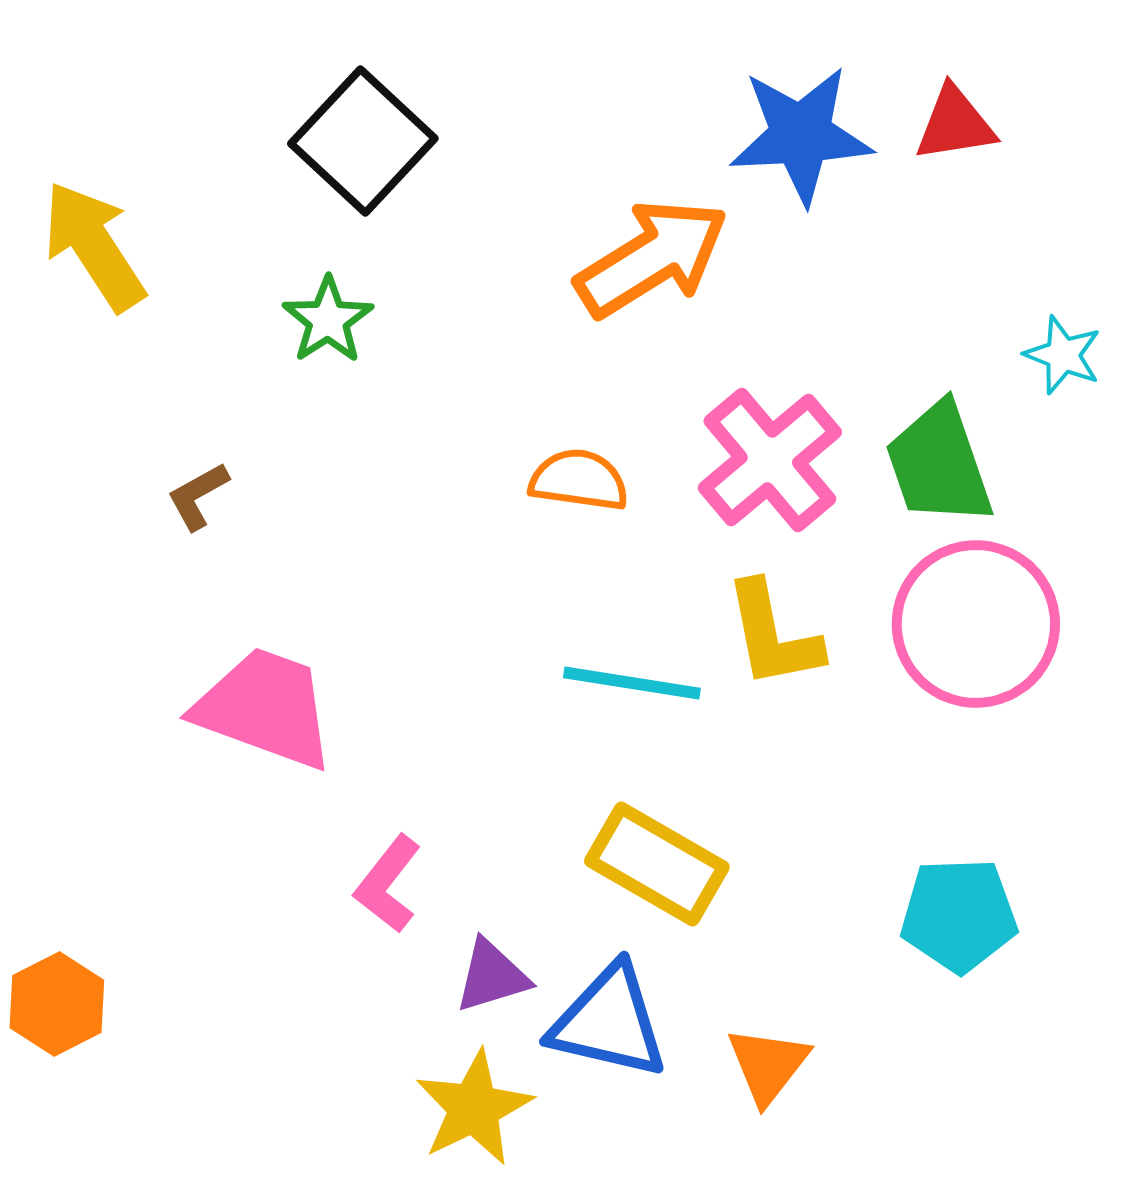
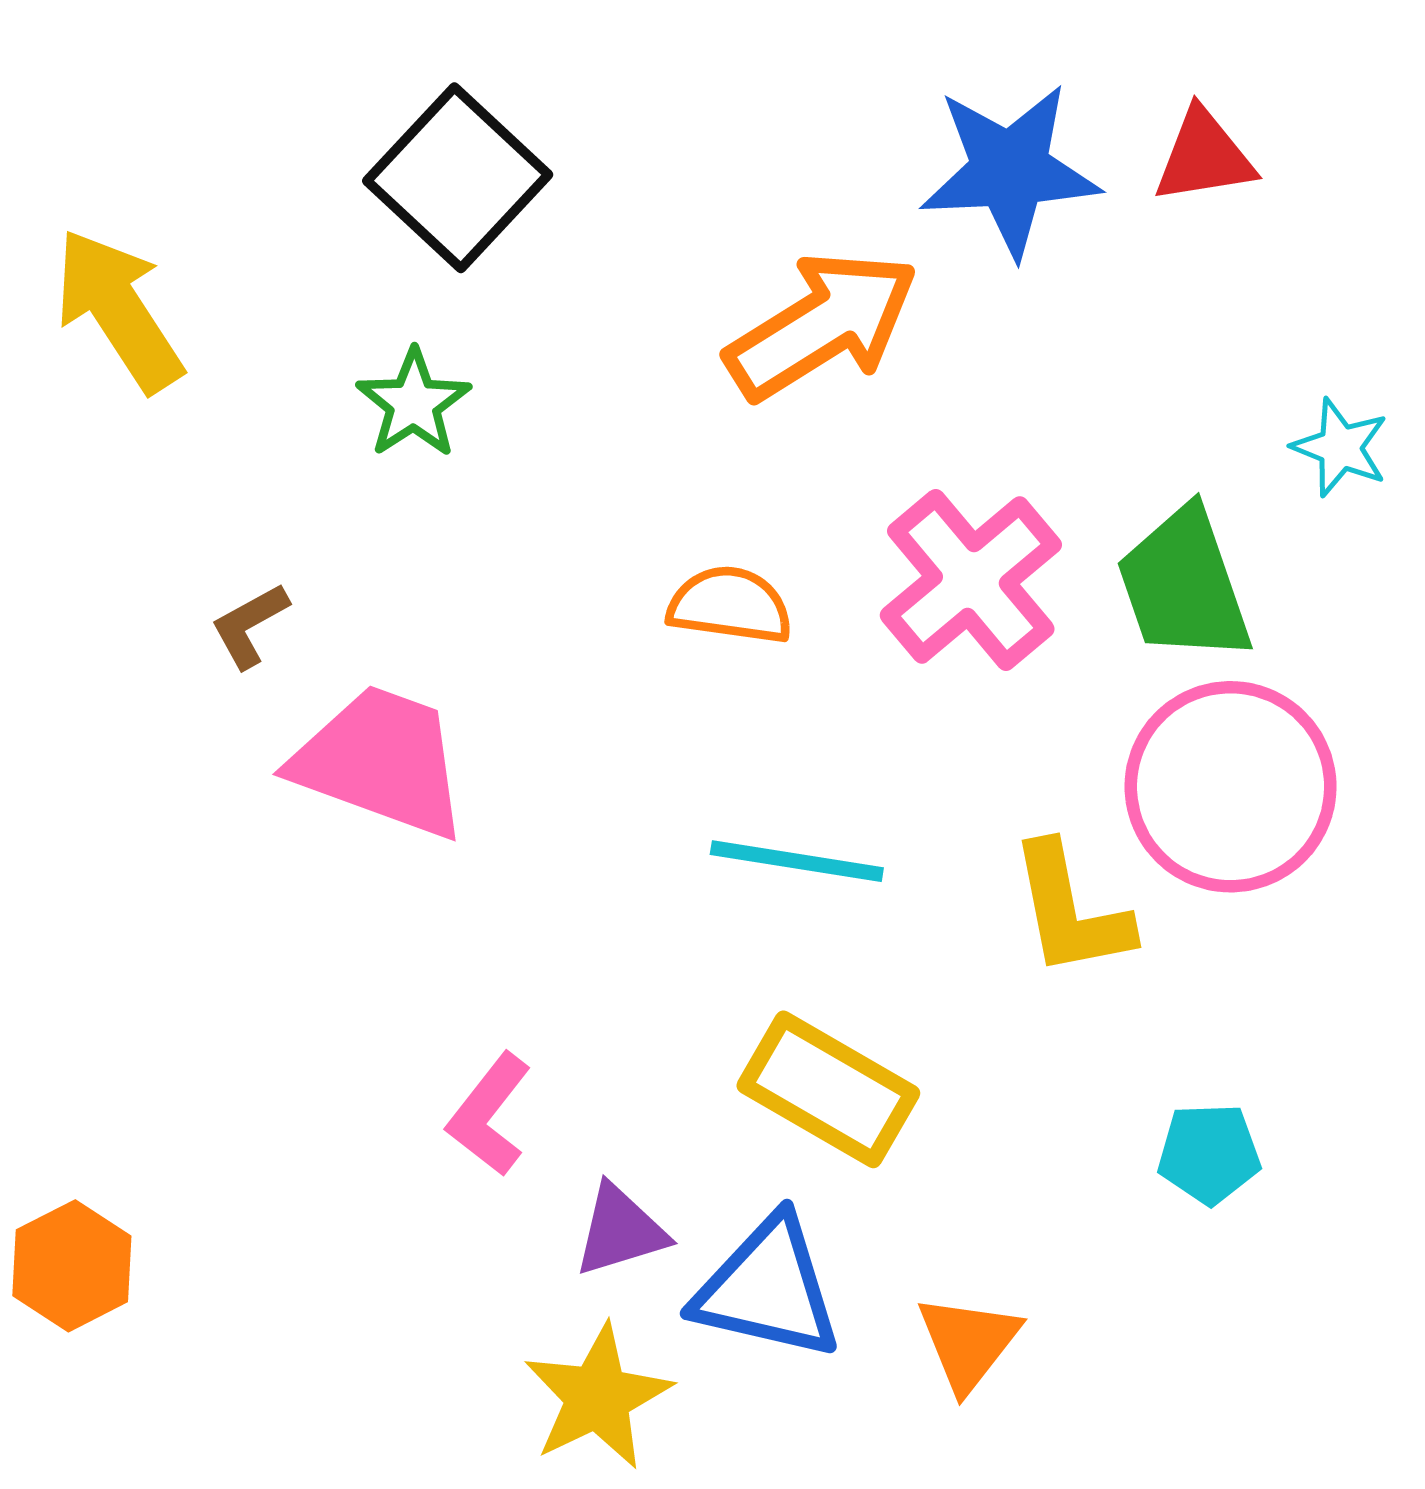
yellow L-shape: (773, 635) -> (1070, 910), moved
pink trapezoid: (265, 708) -> (381, 762), moved
cyan pentagon: (959, 915) -> (1209, 1154), size x0.7

